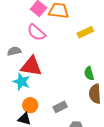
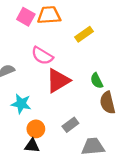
pink semicircle: (36, 32) -> (42, 56), moved
red triangle: (31, 66) -> (58, 81), moved, turned -30

